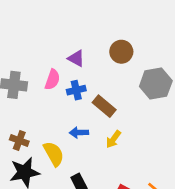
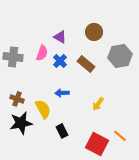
blue cross: (76, 90) -> (60, 61), turned -32
brown rectangle: (104, 106) -> (86, 64), moved
yellow arrow: (113, 139) -> (98, 104), moved

